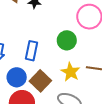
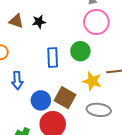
blue rectangle: (31, 51) -> (53, 58), moved

